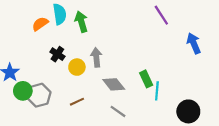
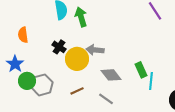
orange semicircle: (40, 24) -> (23, 35), moved, turned -63
gray arrow: (96, 57) -> (95, 50), turned -78
yellow circle: (77, 67) -> (77, 59), size x1.5
gray line: (118, 111) -> (106, 99), moved

